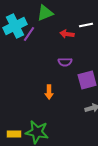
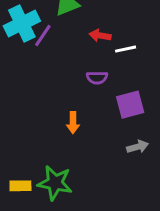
white line: (86, 25) -> (126, 49), moved

